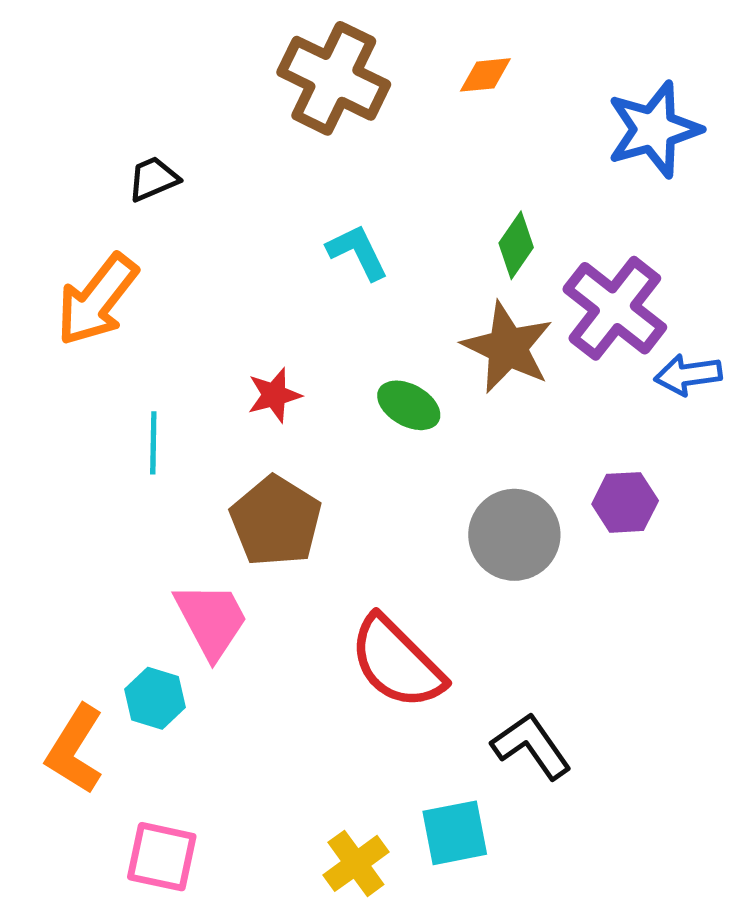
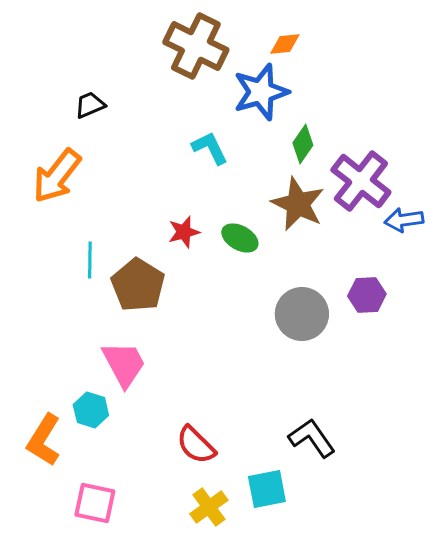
blue star: (654, 129) -> (261, 92), moved
red star: (274, 395) -> (184, 232), moved
brown pentagon: (276, 521) -> (138, 285), moved
red semicircle: (397, 663) -> (196, 445), moved, size x0.7

